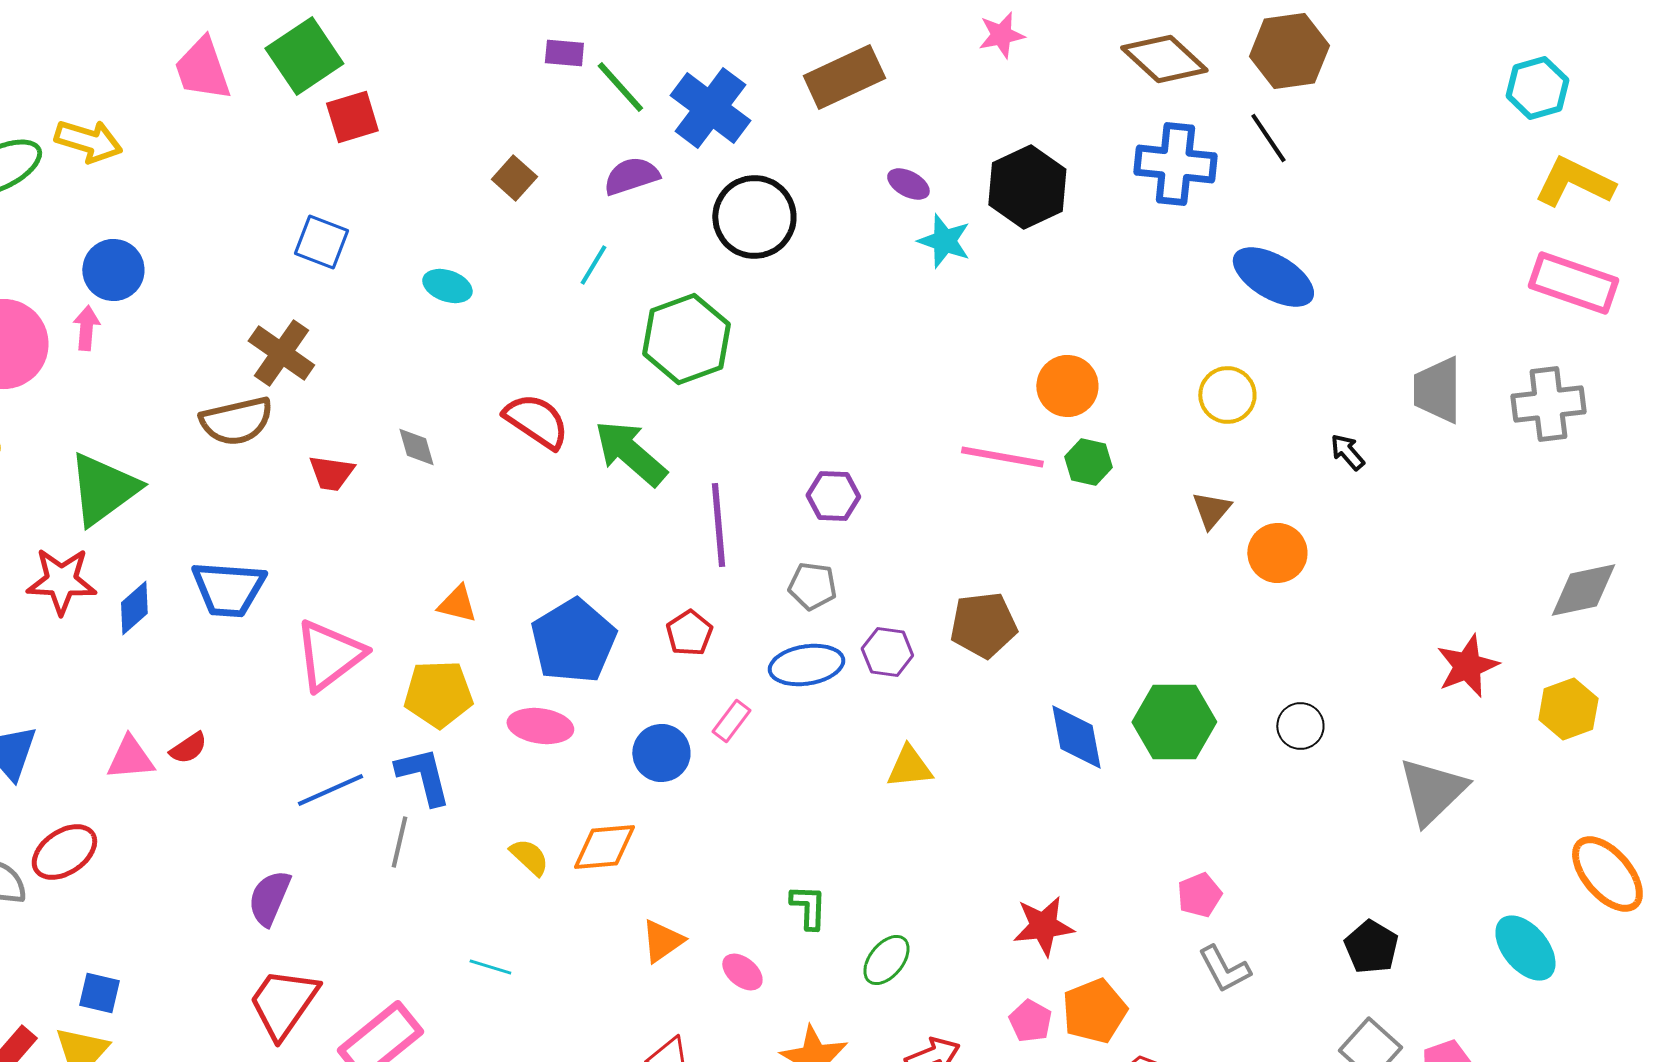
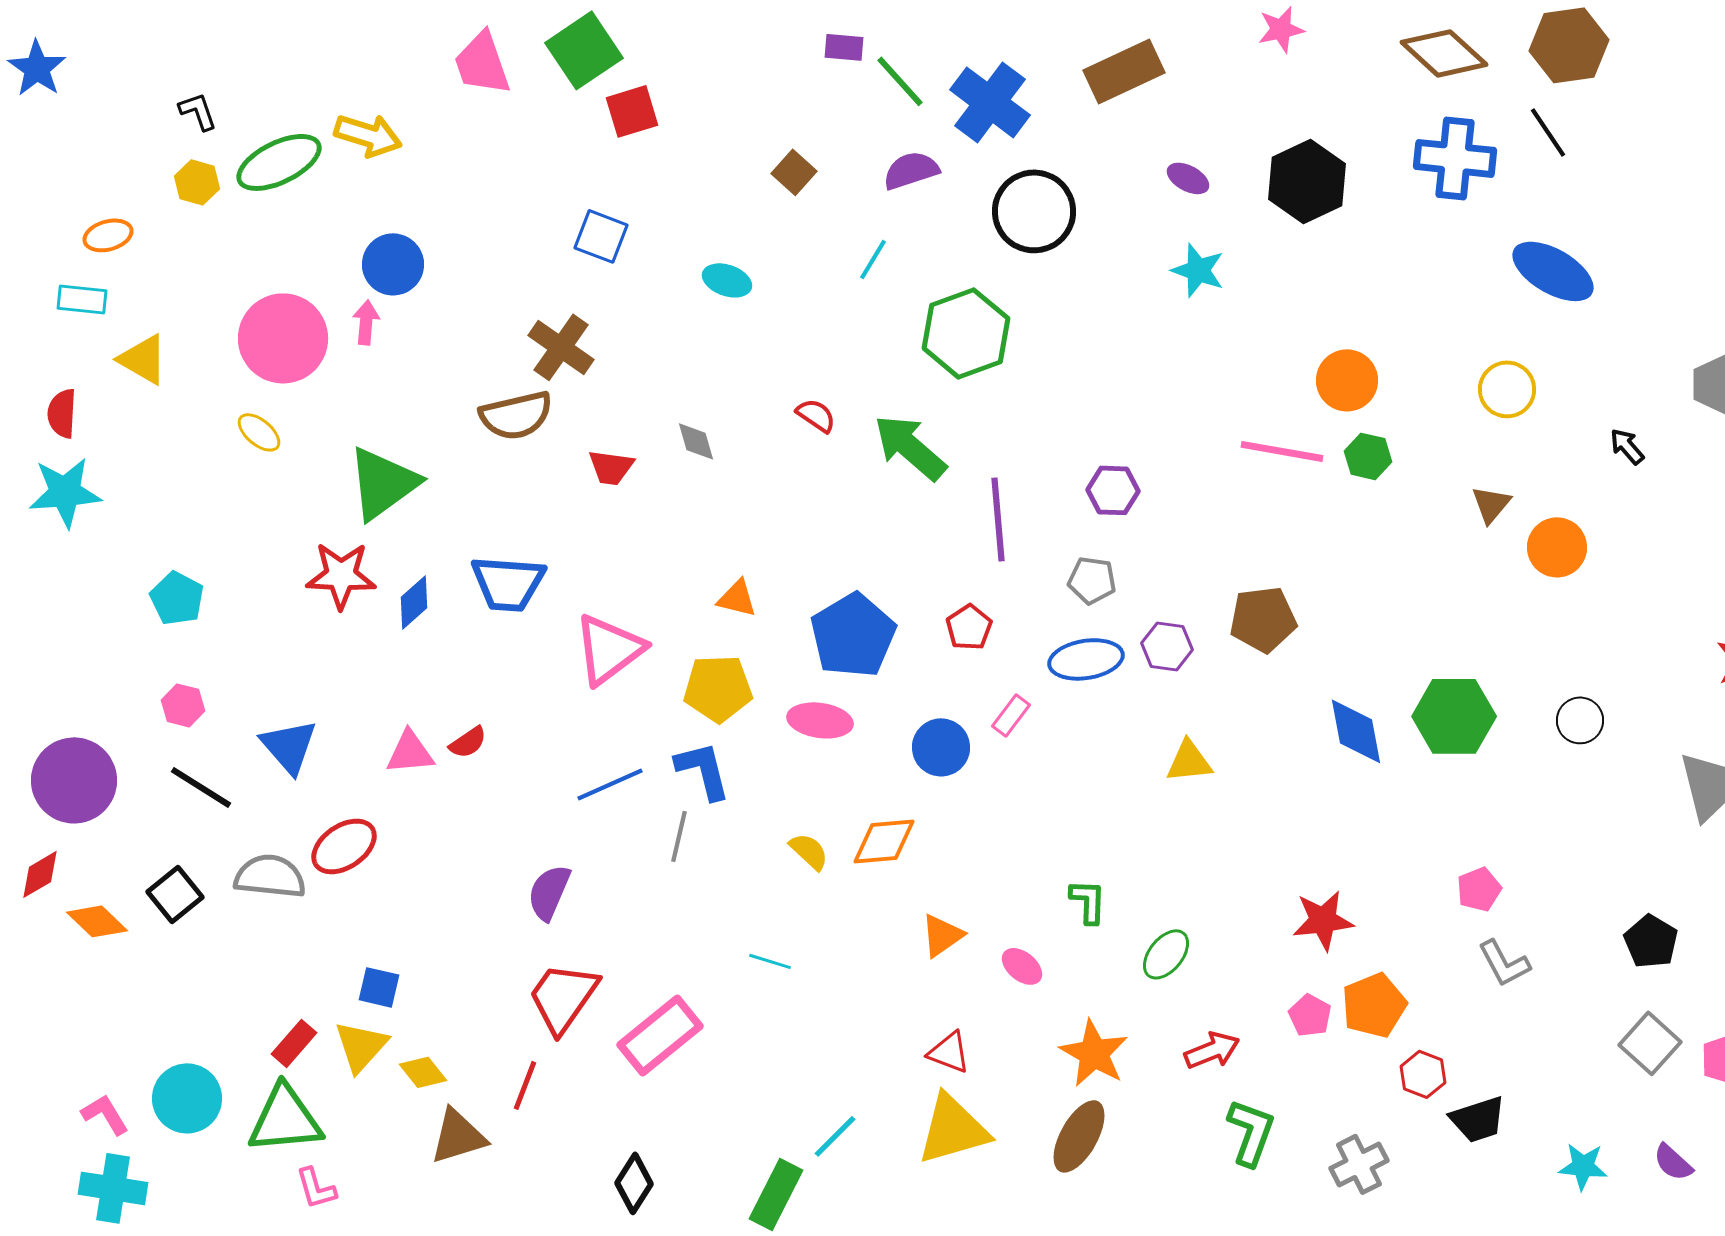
cyan star: (944, 241) -> (1198, 270), moved
red semicircle: (536, 421) -> (816, 415), size x0.6

